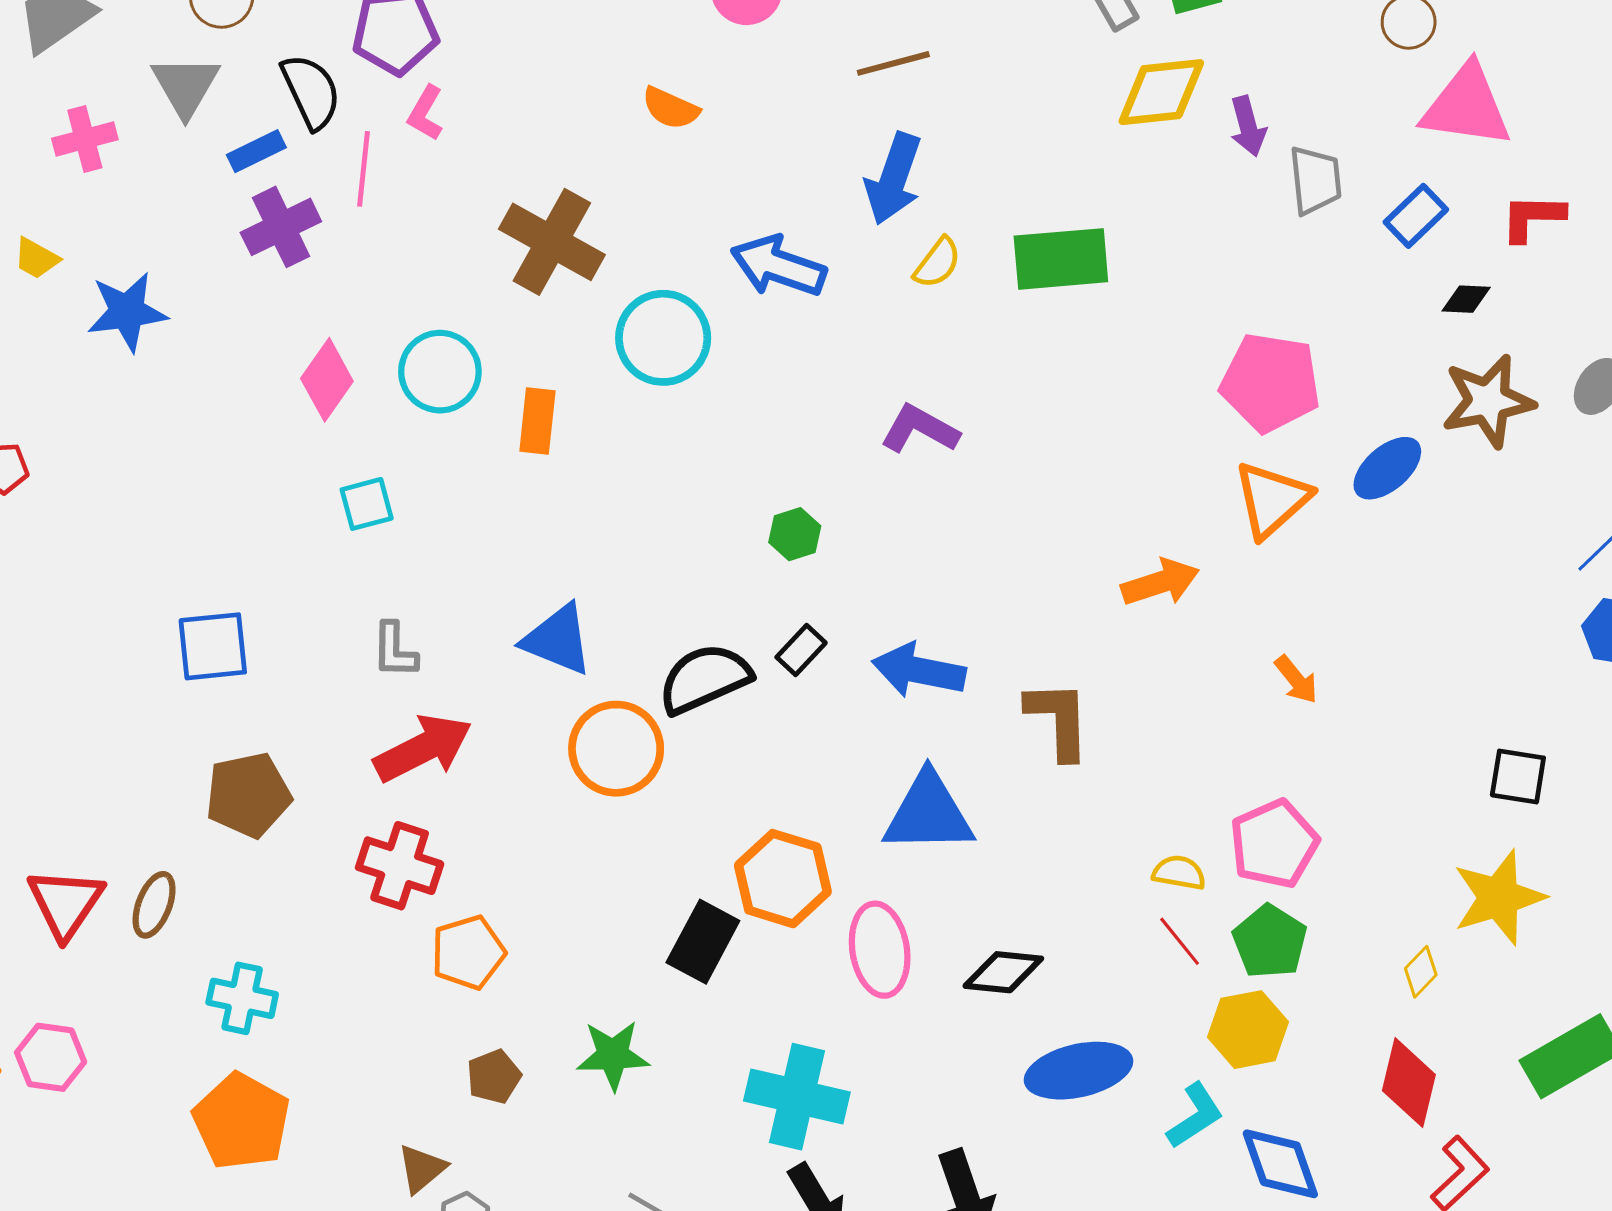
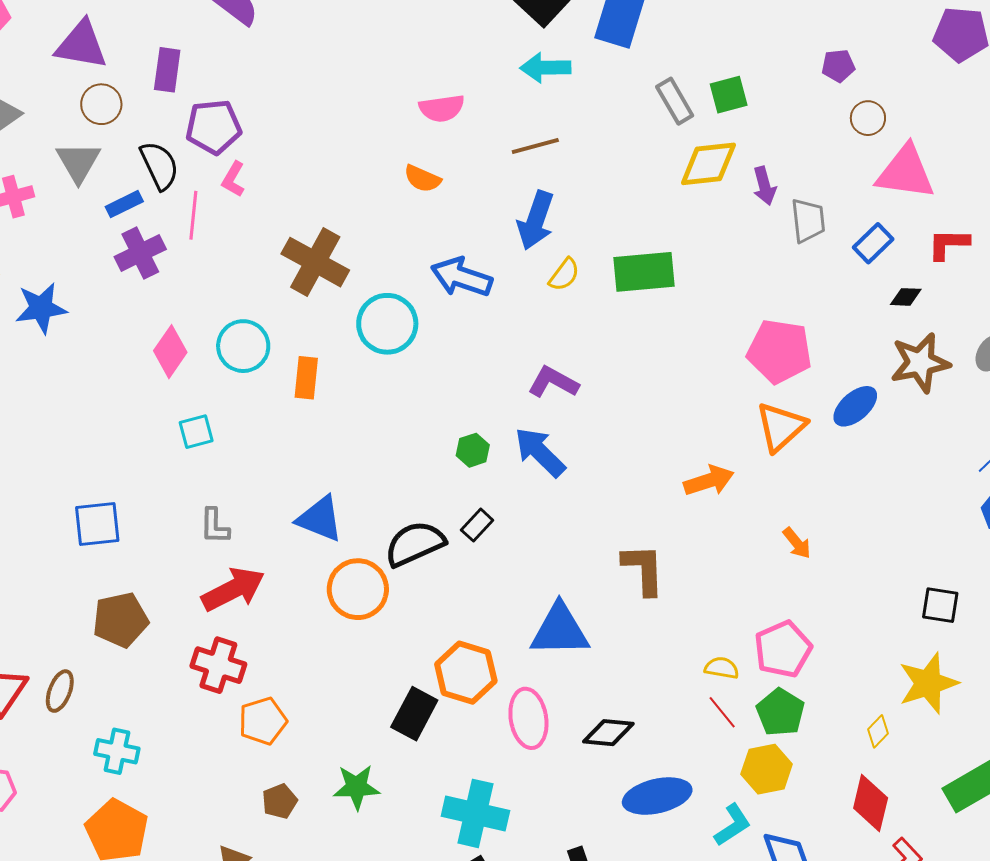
orange semicircle: (671, 108) -> (422, 179), moved
blue arrow: (919, 670) -> (540, 452), moved, turned 34

